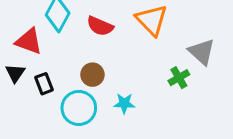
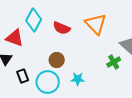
black rectangle: (44, 84) -> (23, 76), moved

